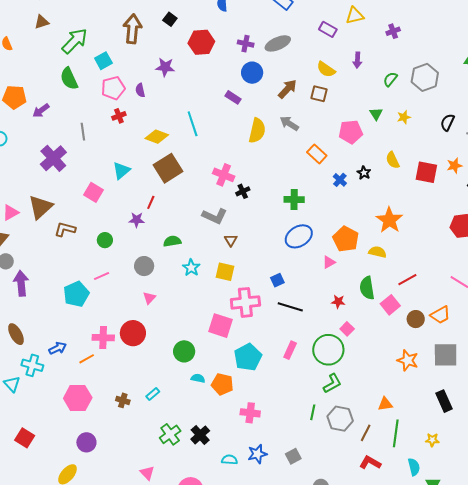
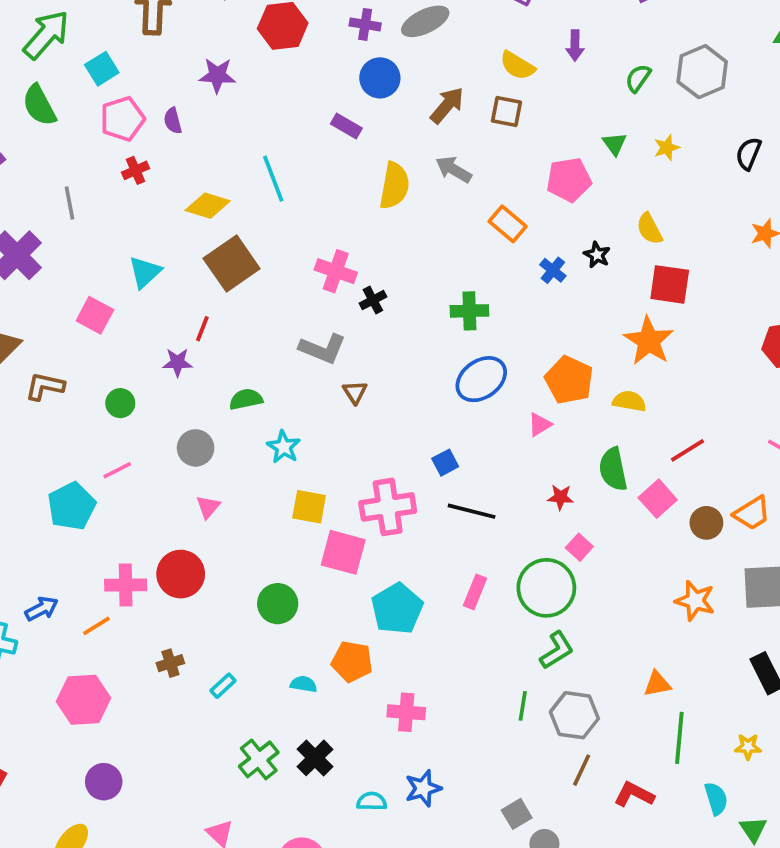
red square: (426, 172) -> (670, 284), moved
yellow square: (225, 272) -> (309, 507), moved
cyan semicircle: (198, 378) -> (304, 684), moved
brown cross: (123, 400) -> (170, 663), moved, turned -32
brown line: (366, 433) -> (582, 770), moved
gray square: (293, 456) -> (517, 814), moved

